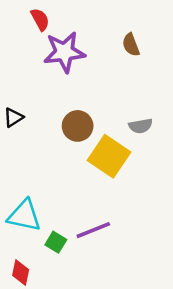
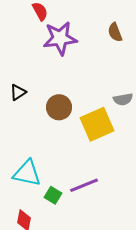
brown circle: (78, 126) -> (59, 107), moved
yellow square: (109, 156) -> (97, 124), turned 32

